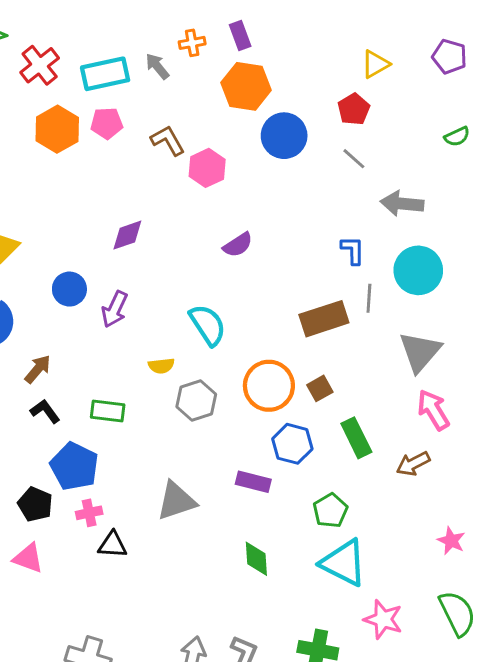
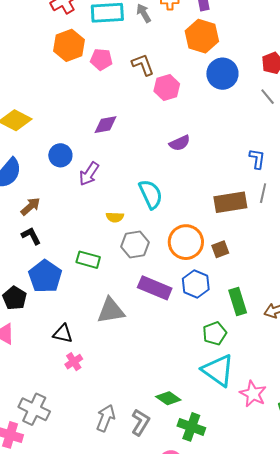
pink pentagon: (107, 123) -> (101, 59), moved
green rectangle: (108, 411) -> (88, 260), moved
green rectangle: (356, 438) -> (238, 301), moved
purple rectangle: (253, 482) -> (155, 288), moved, size x1.4
pink cross: (89, 513) -> (74, 362), moved, turned -30
green diamond: (256, 559) -> (168, 398), moved, turned -60
pink star: (383, 619) -> (253, 394), moved

